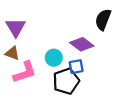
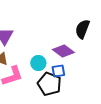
black pentagon: (66, 81) -> (49, 84), turned -30

